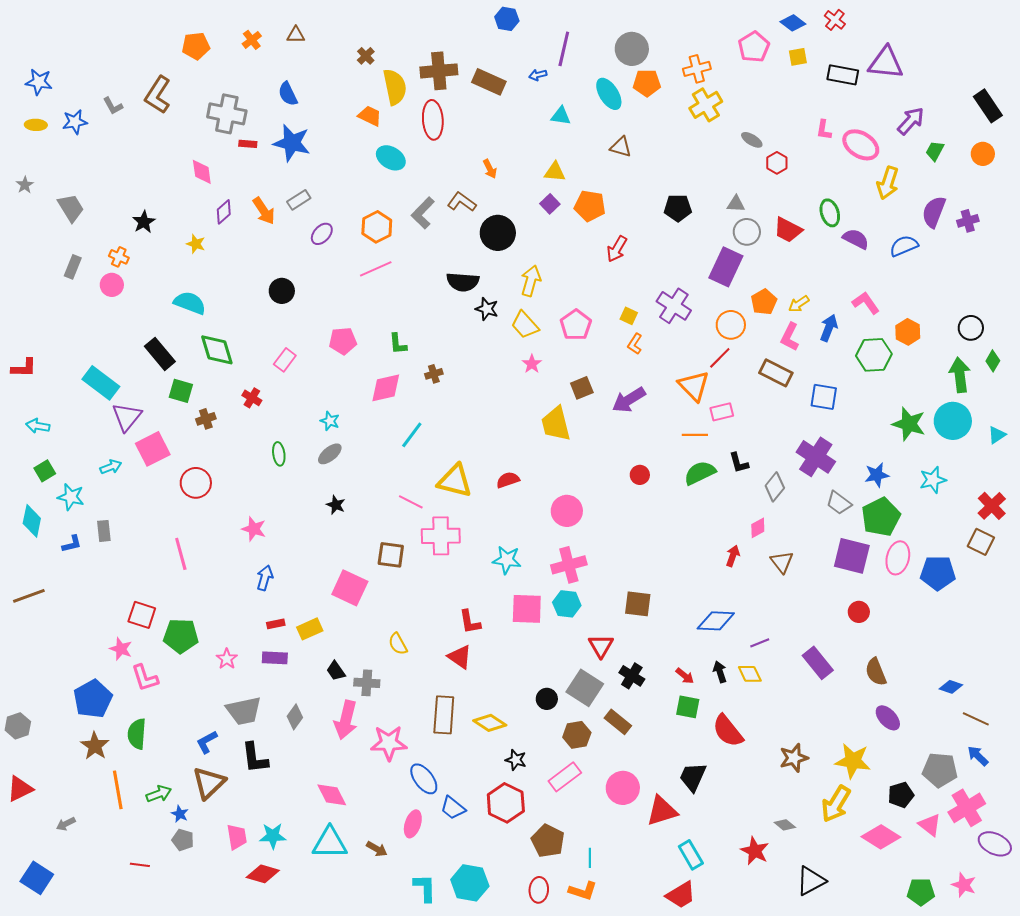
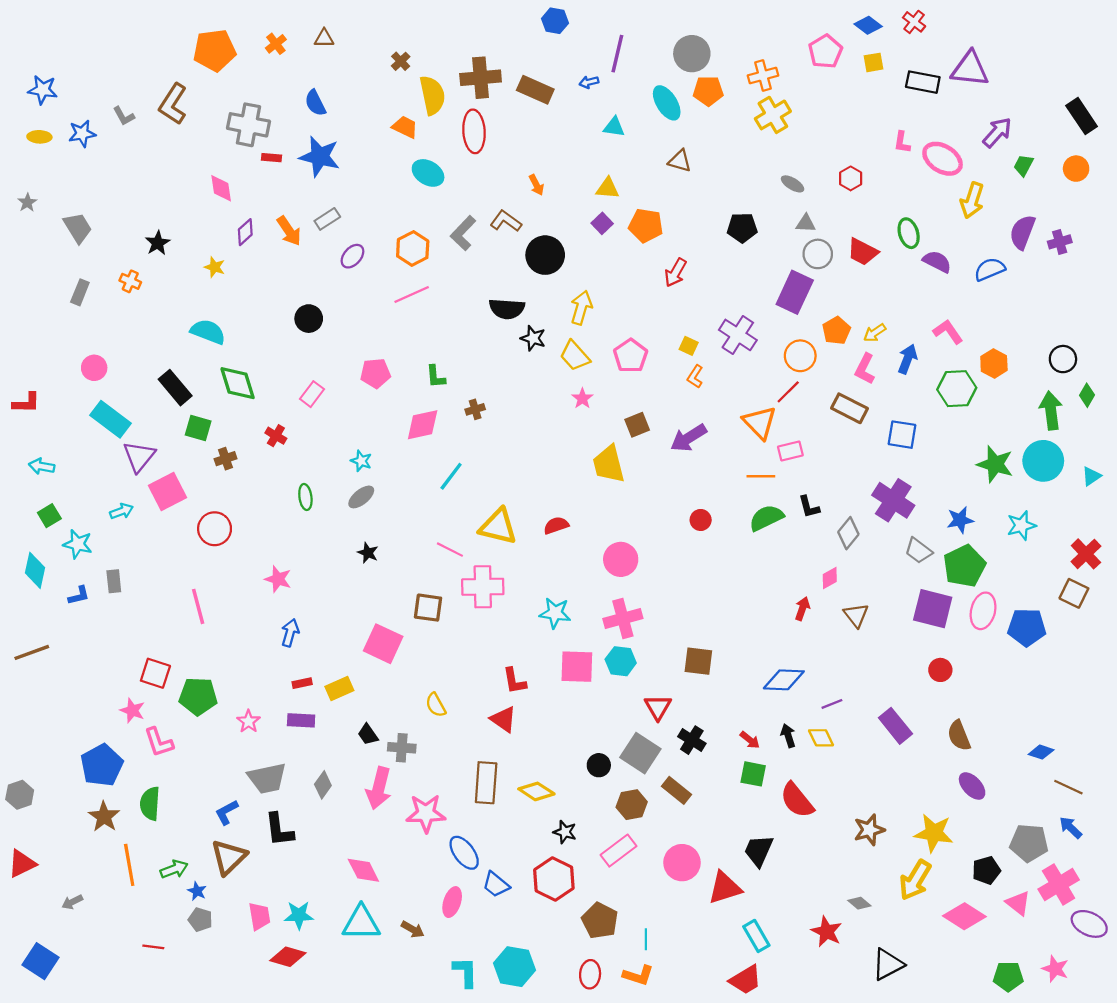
orange pentagon: (196, 46) -> (215, 50), size x1.4
gray ellipse: (752, 140) -> (793, 184), moved
pink circle: (112, 285) -> (94, 368), moved

